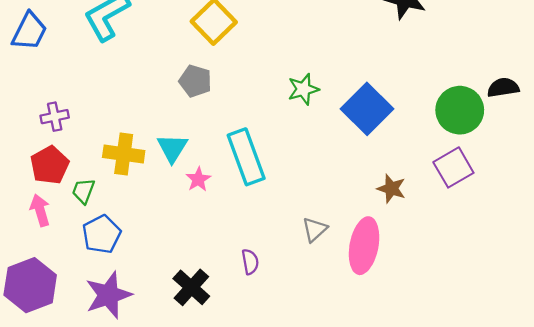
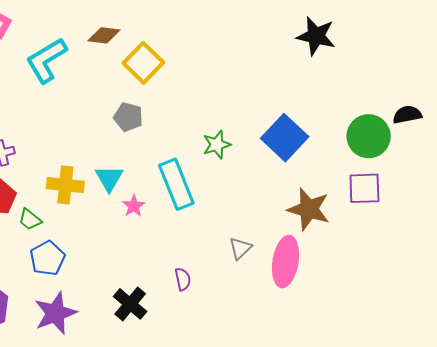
green star: (303, 89) -> (217, 145), moved
purple square: (453, 167) -> (364, 188), turned 30
brown star: (391, 189) -> (309, 209), size x1.6
green trapezoid: (83, 191) -> (30, 220), turned -70

